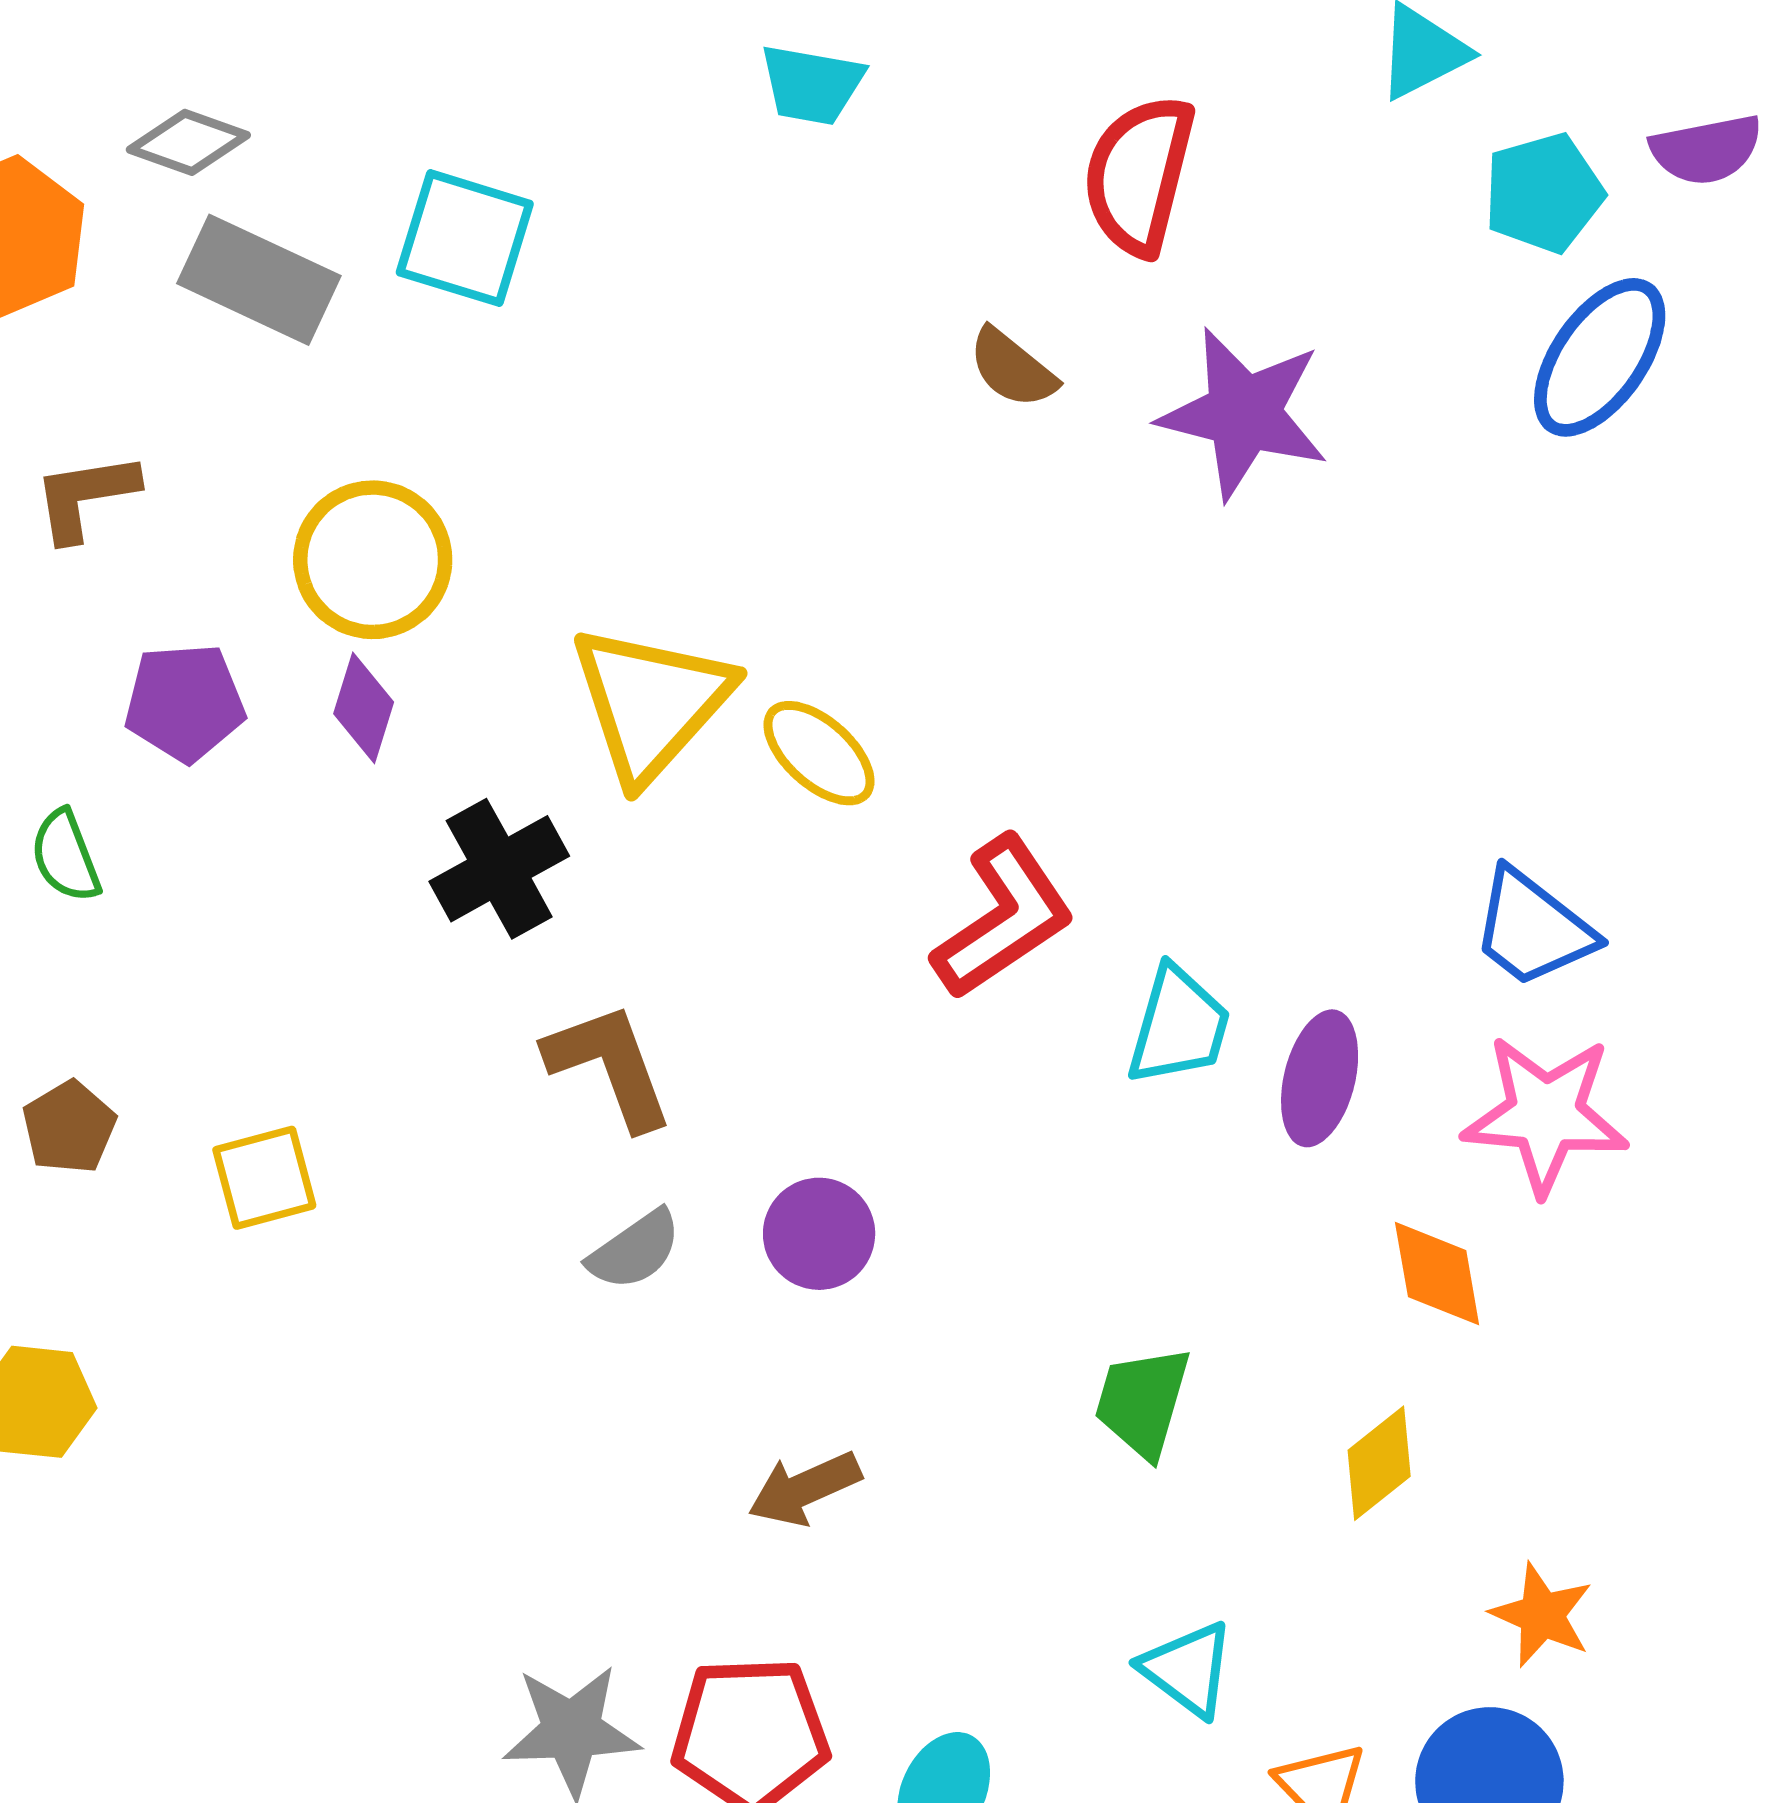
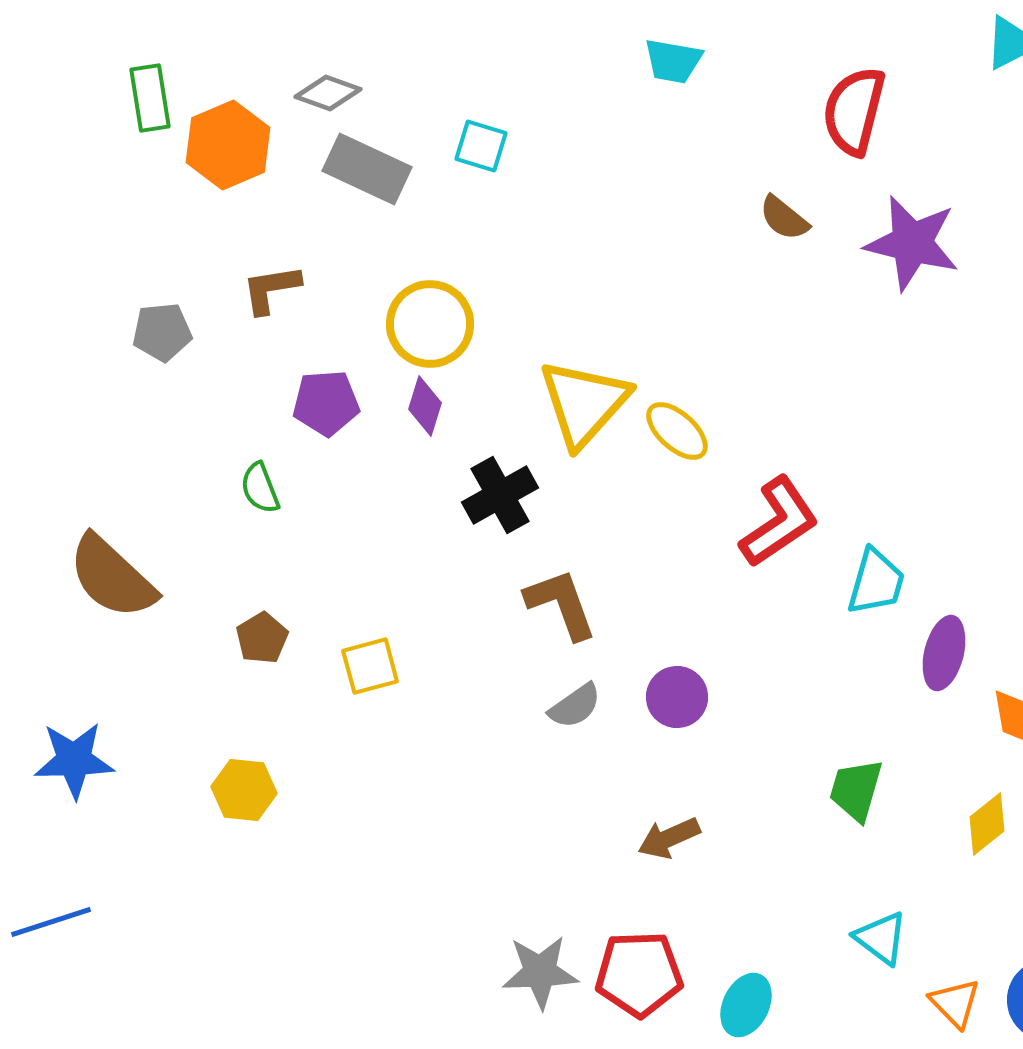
cyan square: (465, 238) -> (481, 146), size x0.7
purple ellipse: (1320, 1078) -> (944, 653), moved

